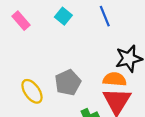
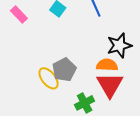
yellow ellipse: (32, 91) -> (49, 78), moved

